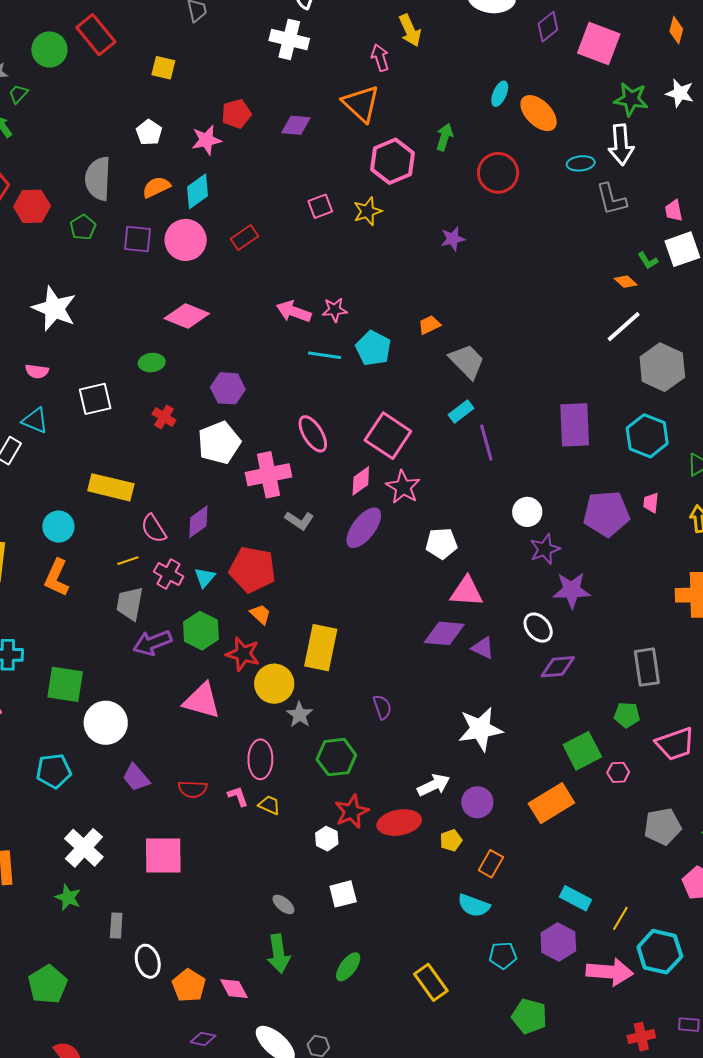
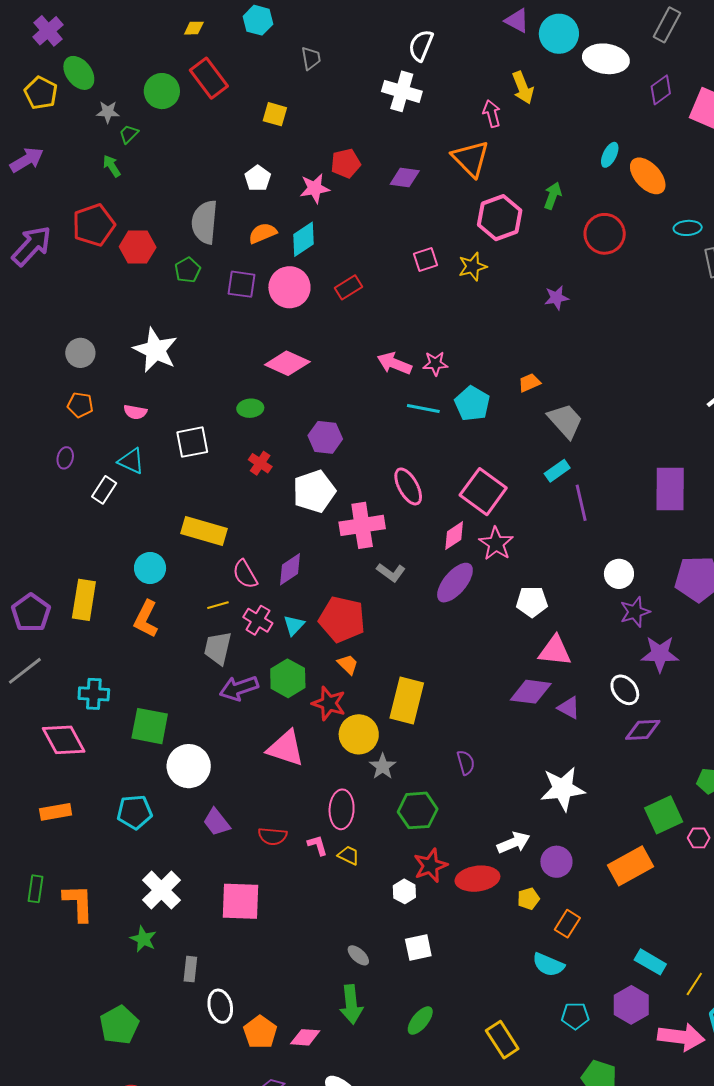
pink diamond: (234, 989) -> (305, 1037), turned -60

